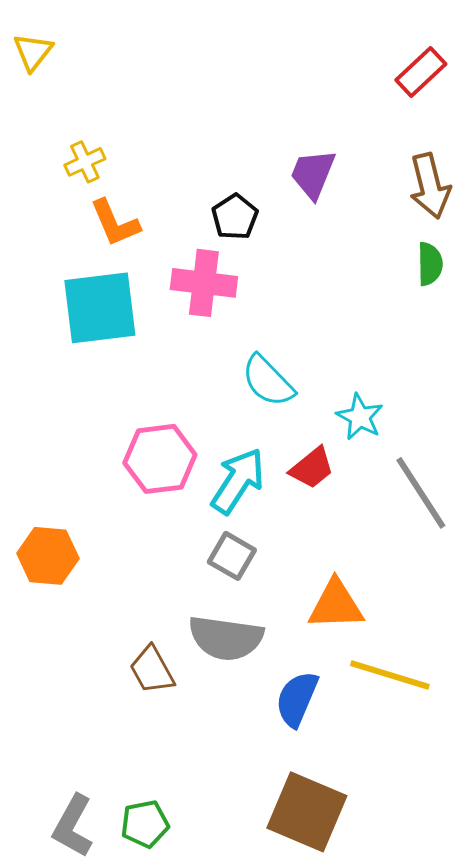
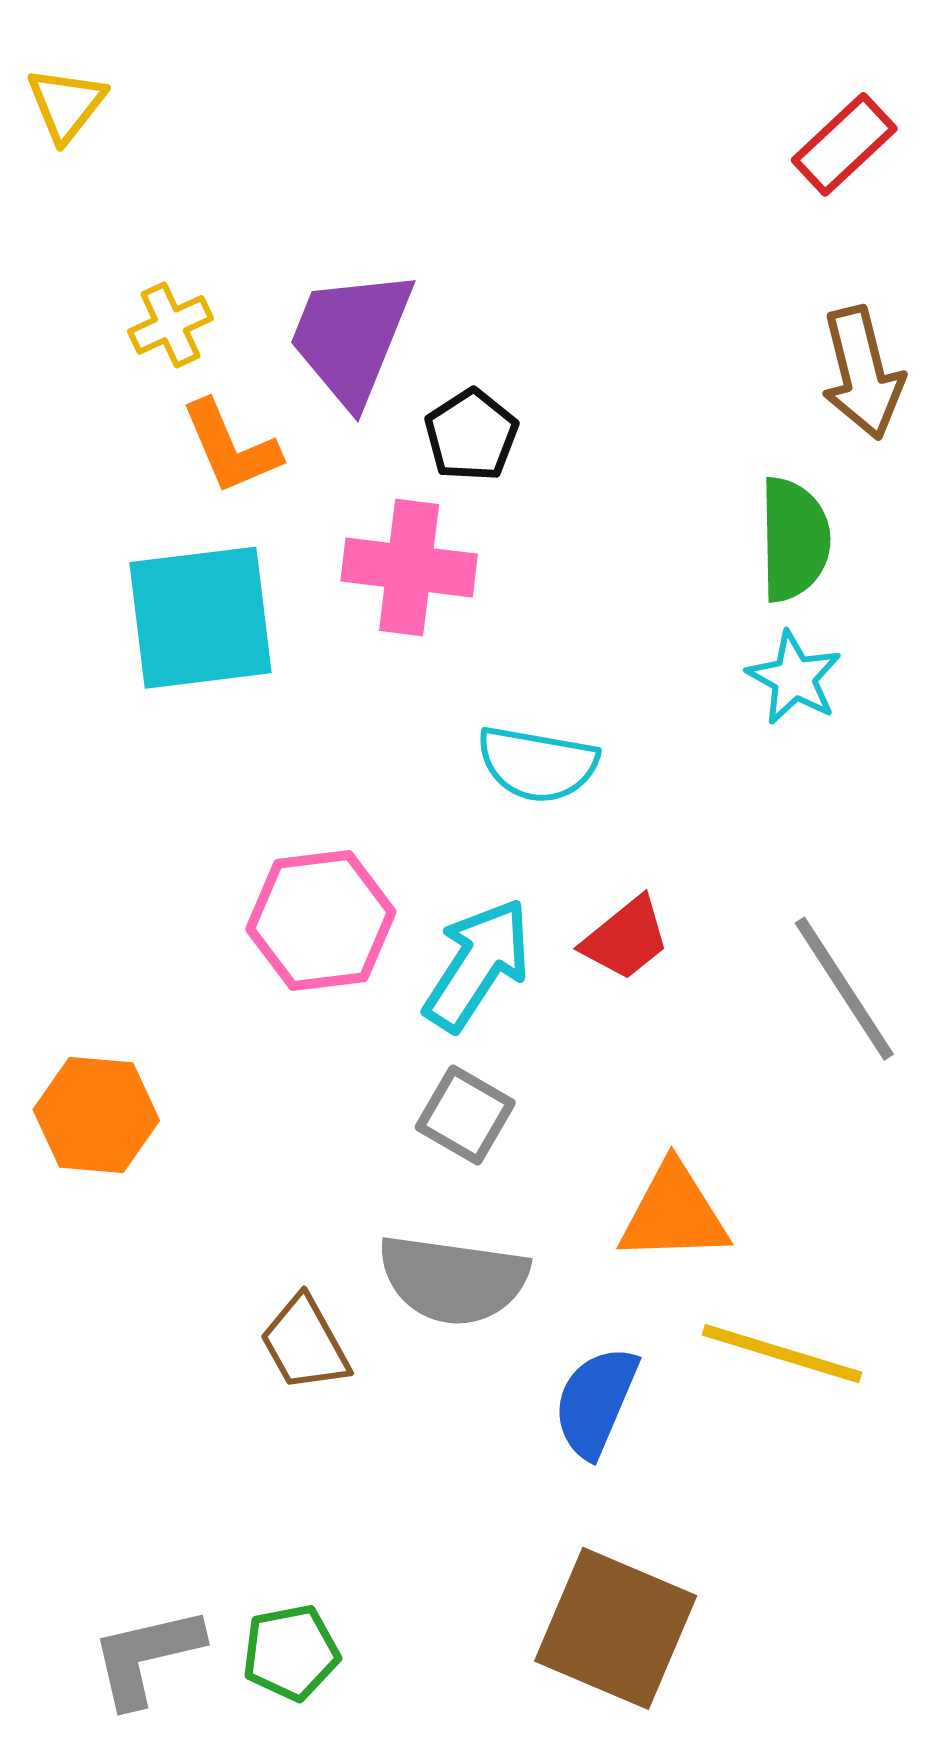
purple trapezoid: (313, 174) -> (351, 337), moved, size x1.4
green semicircle: (430, 264) -> (794, 539), moved, size x1.4
cyan semicircle: (268, 381) -> (537, 764), turned -36
cyan star: (360, 417) -> (794, 678), moved
gray L-shape: (73, 826) -> (146, 1656), turned 48

